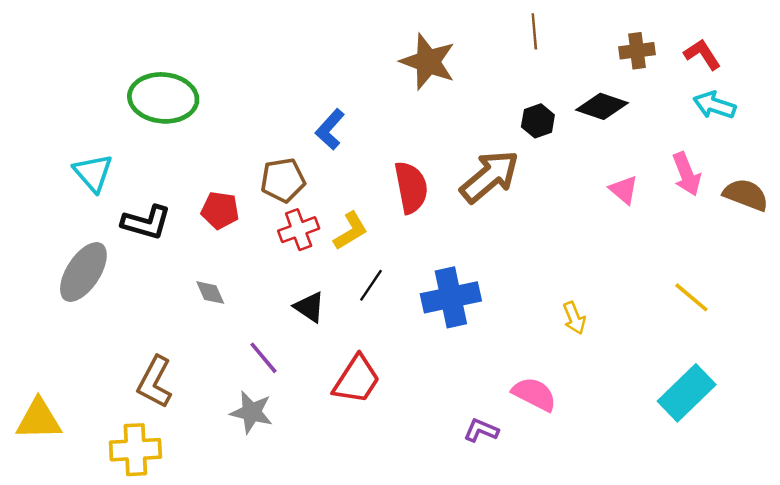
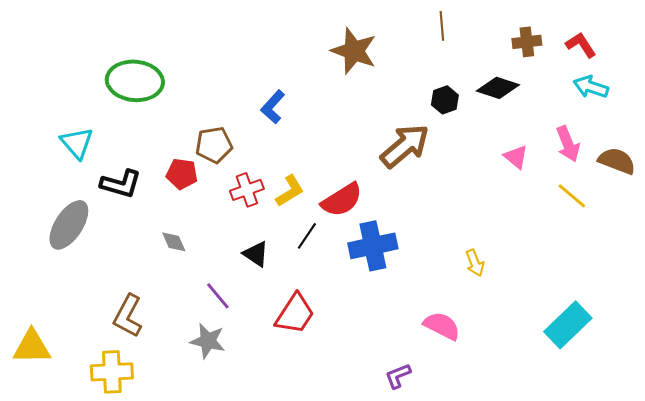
brown pentagon: (283, 180) -> (214, 145), moved
red semicircle: (411, 187) -> (342, 200), moved, turned 69
yellow line: (691, 297) -> (572, 196), moved
purple L-shape: (481, 430) -> (398, 376), moved, turned -44

